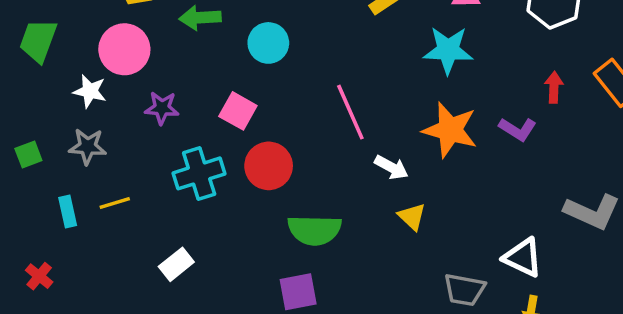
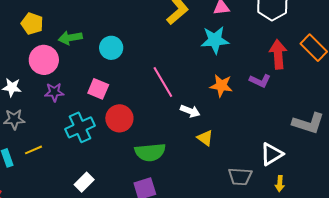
pink circle: (124, 49) -> (44, 60), moved
red arrow: (554, 87) -> (278, 54), size x1.6
orange star: (450, 130) -> (221, 86), size x0.7
white triangle: (523, 257) -> (272, 154), turned -50
white rectangle: (176, 264) -> (84, 182), moved

